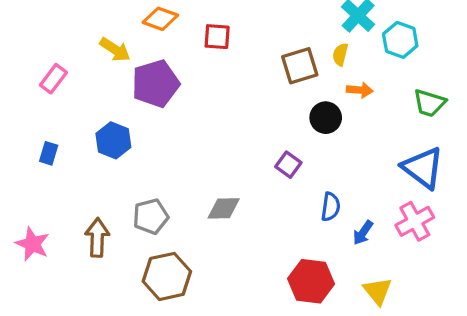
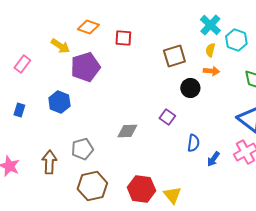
yellow semicircle: (340, 54) -> (210, 50), moved
gray diamond: (224, 208) -> (127, 131), moved
red hexagon: (311, 281) -> (141, 189), moved
yellow triangle: (378, 291) -> (172, 195), moved

